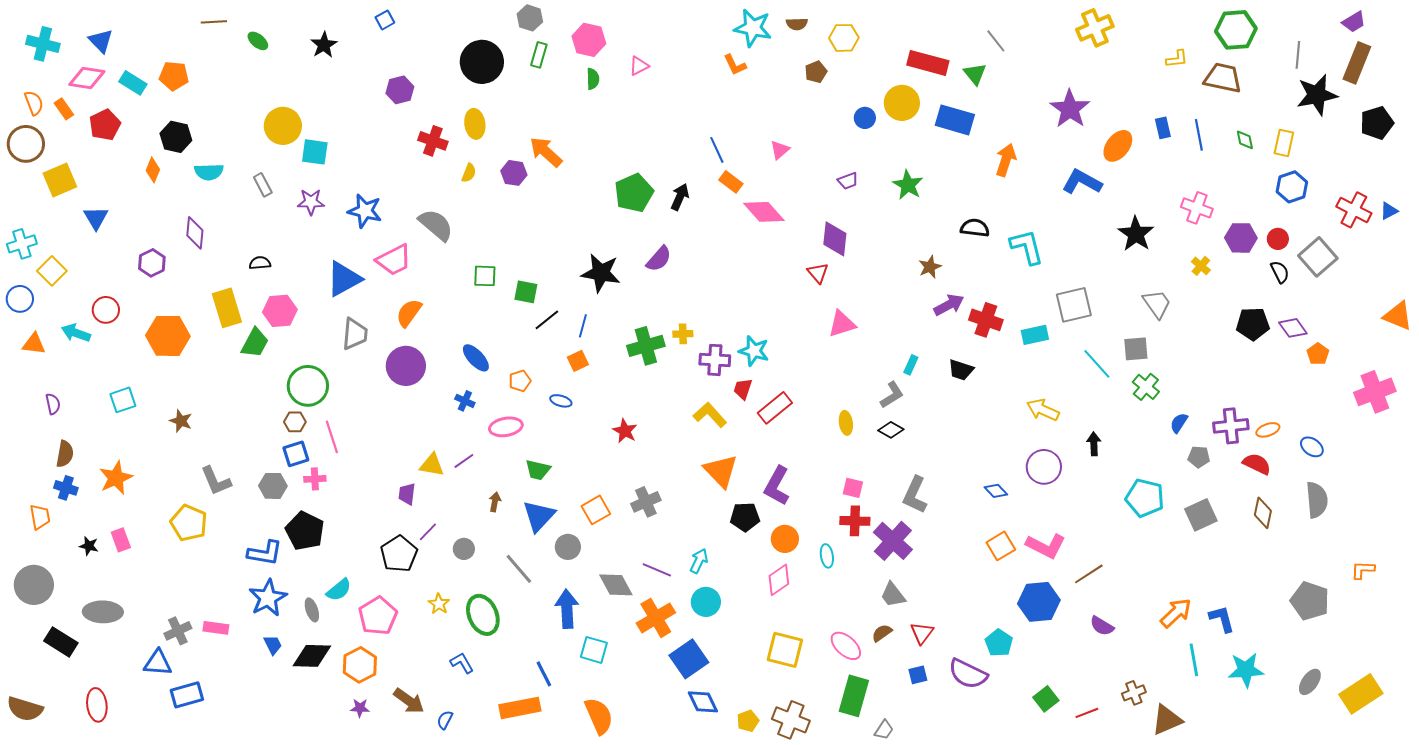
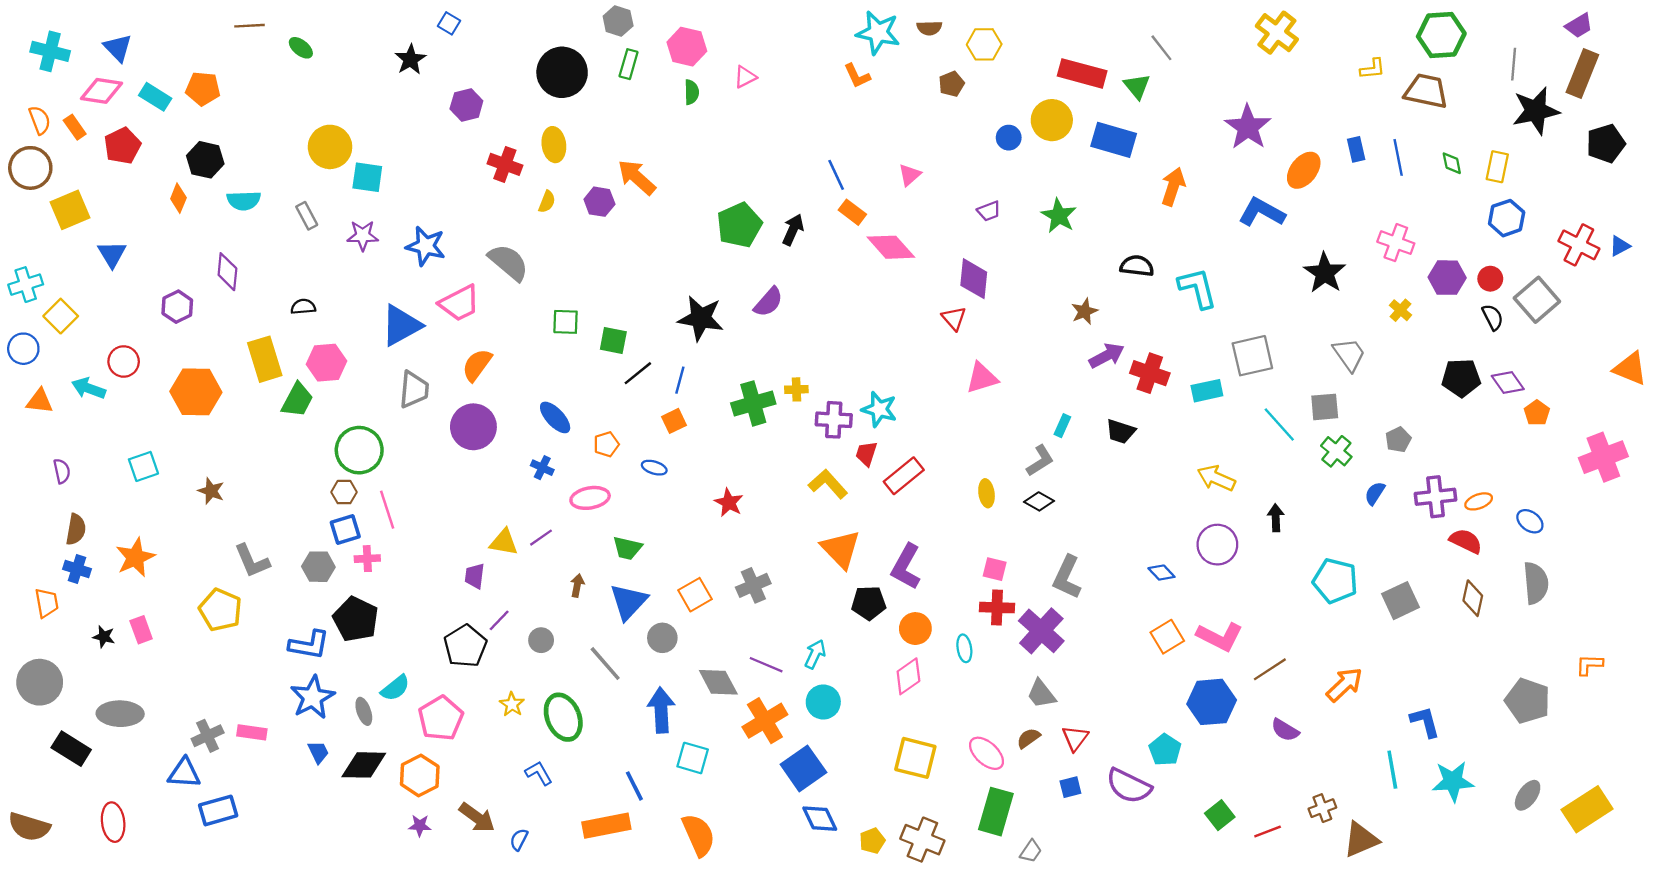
blue square: (385, 20) -> (449, 23), turned -30
yellow cross: (1095, 28) -> (1277, 33), turned -30
black star: (324, 45) -> (410, 59), moved
gray pentagon: (1199, 457) -> (1398, 440), moved, turned -30
orange arrow: (1176, 613) -> (1345, 685), moved

